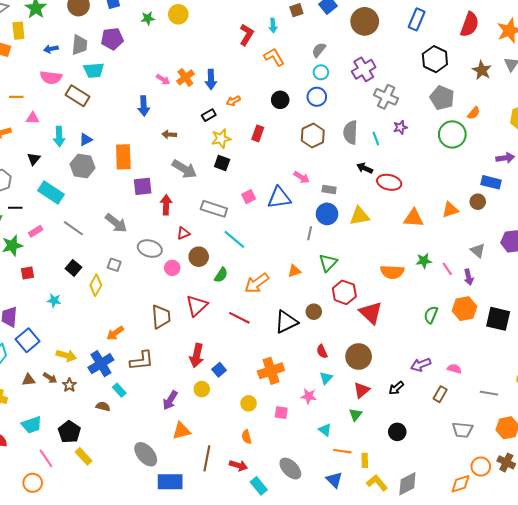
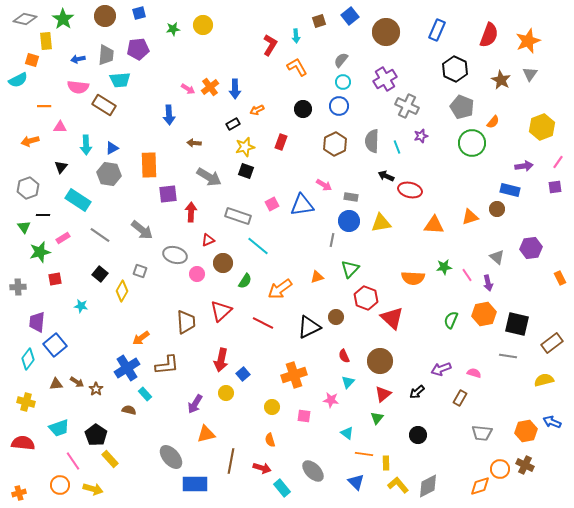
yellow arrow: (66, 355) -> (93, 489), moved
gray line: (489, 393) -> (508, 356), moved

